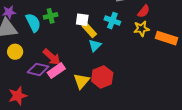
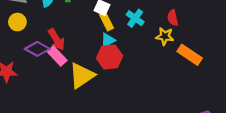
red semicircle: (144, 11) -> (173, 18), turned 112
pink rectangle: (56, 71) -> (57, 56), turned 66
red hexagon: (102, 77) -> (110, 57), moved
yellow triangle: (81, 81) -> (82, 76), size x1.4

